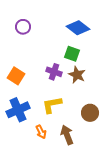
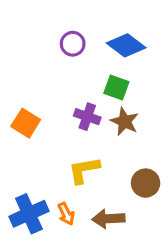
purple circle: (23, 27) -> (73, 44), moved
blue cross: (18, 110) -> (29, 214), moved
brown arrow: (67, 135) -> (108, 219), turned -72

